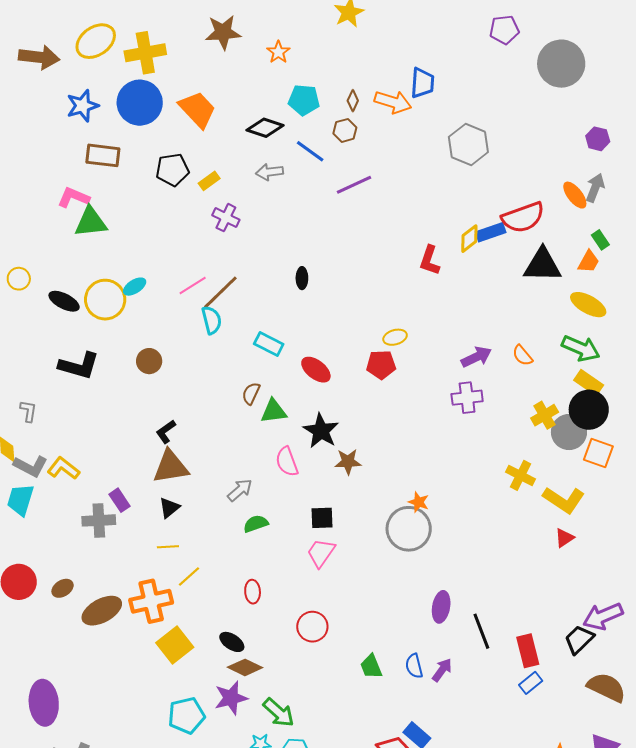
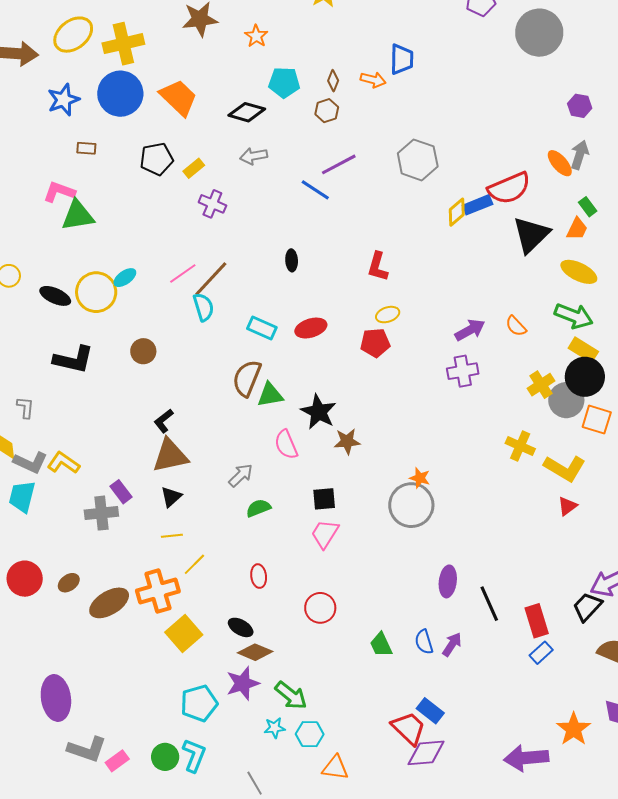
orange arrow: (393, 102) -> (373, 80), size x0.7
gray hexagon: (468, 145) -> (418, 160), moved
blue line: (310, 151) -> (315, 190), moved
brown rectangle: (103, 155) -> (86, 148), size x0.6
red L-shape: (430, 260) -> (378, 267), moved
black triangle: (543, 265) -> (531, 235), turned -42
red ellipse: (316, 370) -> (311, 328), moved, turned -52
brown semicircle: (251, 393) -> (247, 378), size x1.6

